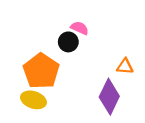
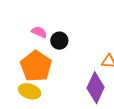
pink semicircle: (80, 28) -> (39, 32), moved

